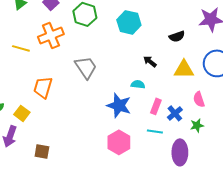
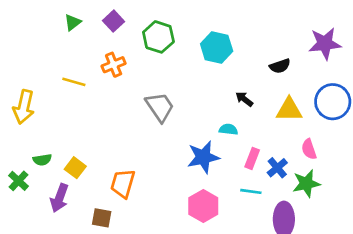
orange cross: (51, 35) -> (114, 65), size x0.7
orange trapezoid: (43, 87) -> (123, 184), moved
blue star: (119, 105) -> (203, 157), turned -30
green star: (197, 125) -> (306, 184), size x1.5

